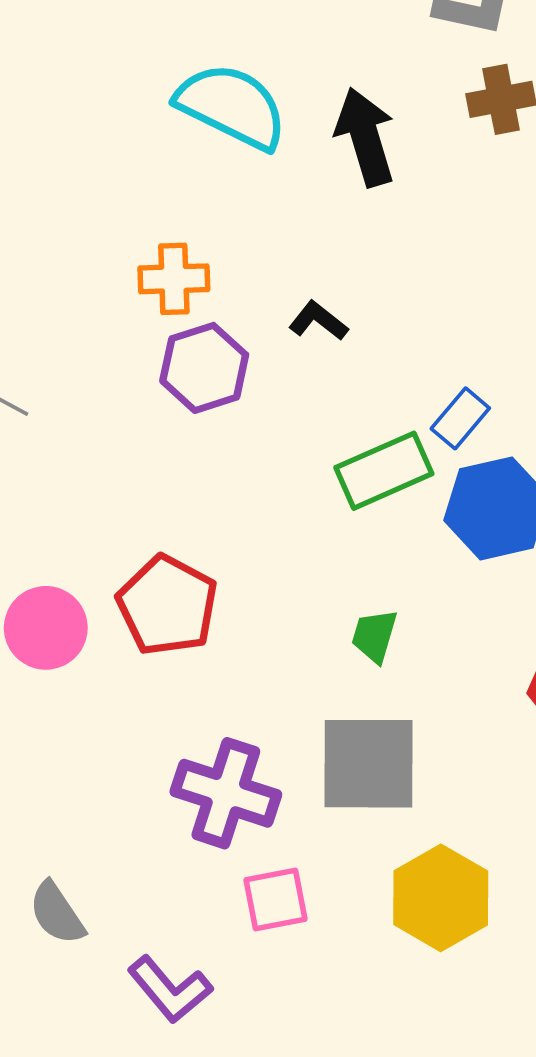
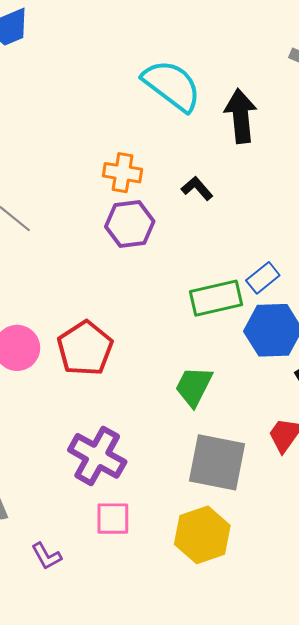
black L-shape: (318, 321) -> (197, 188), moved
green trapezoid: (374, 636) -> (194, 386), size x1.4
gray square: (368, 764) -> (217, 462), moved
purple L-shape: (170, 989) -> (46, 556), size x0.7

